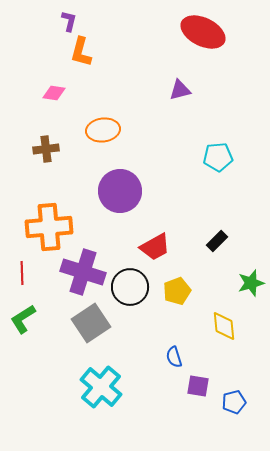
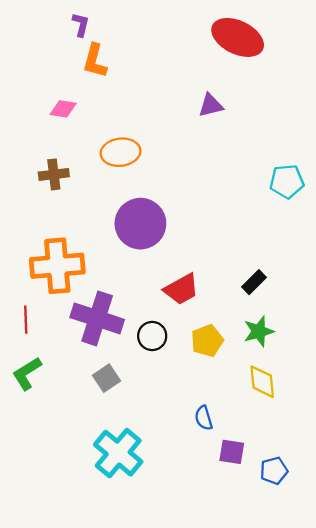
cyan pentagon: (218, 157) -> (287, 181), moved
green star: (251, 283) -> (259, 331), moved
black circle: (130, 287) -> (152, 336), size x0.7
gray square: (91, 323) -> (106, 378), size x0.6

